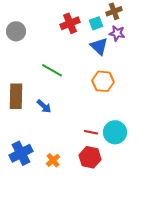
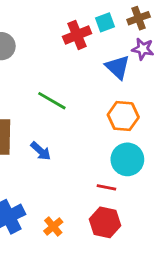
cyan square: (96, 23) -> (105, 22), moved
cyan circle: (115, 132) -> (127, 159), moved

